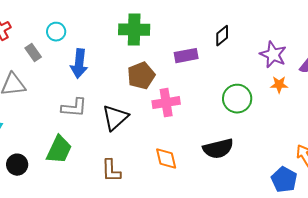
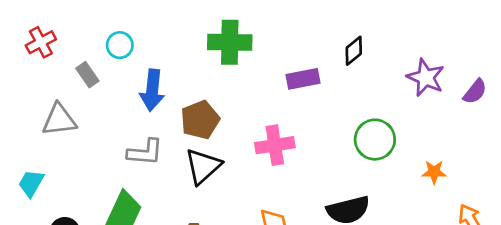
brown pentagon: (141, 76) -> (200, 120), moved
orange star: (279, 85) -> (434, 172), moved

